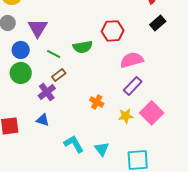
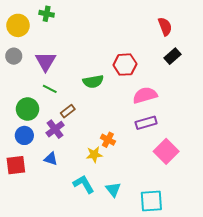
blue circle: (21, 50) -> (24, 135), moved
green line: (54, 54) -> (50, 89), moved
purple rectangle: (133, 86) -> (146, 123), turned 30
yellow star: (126, 116) -> (94, 155), moved

